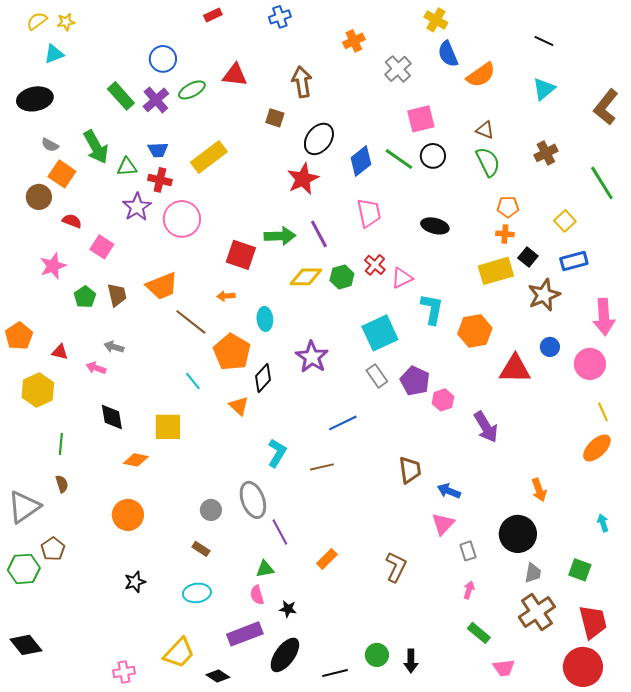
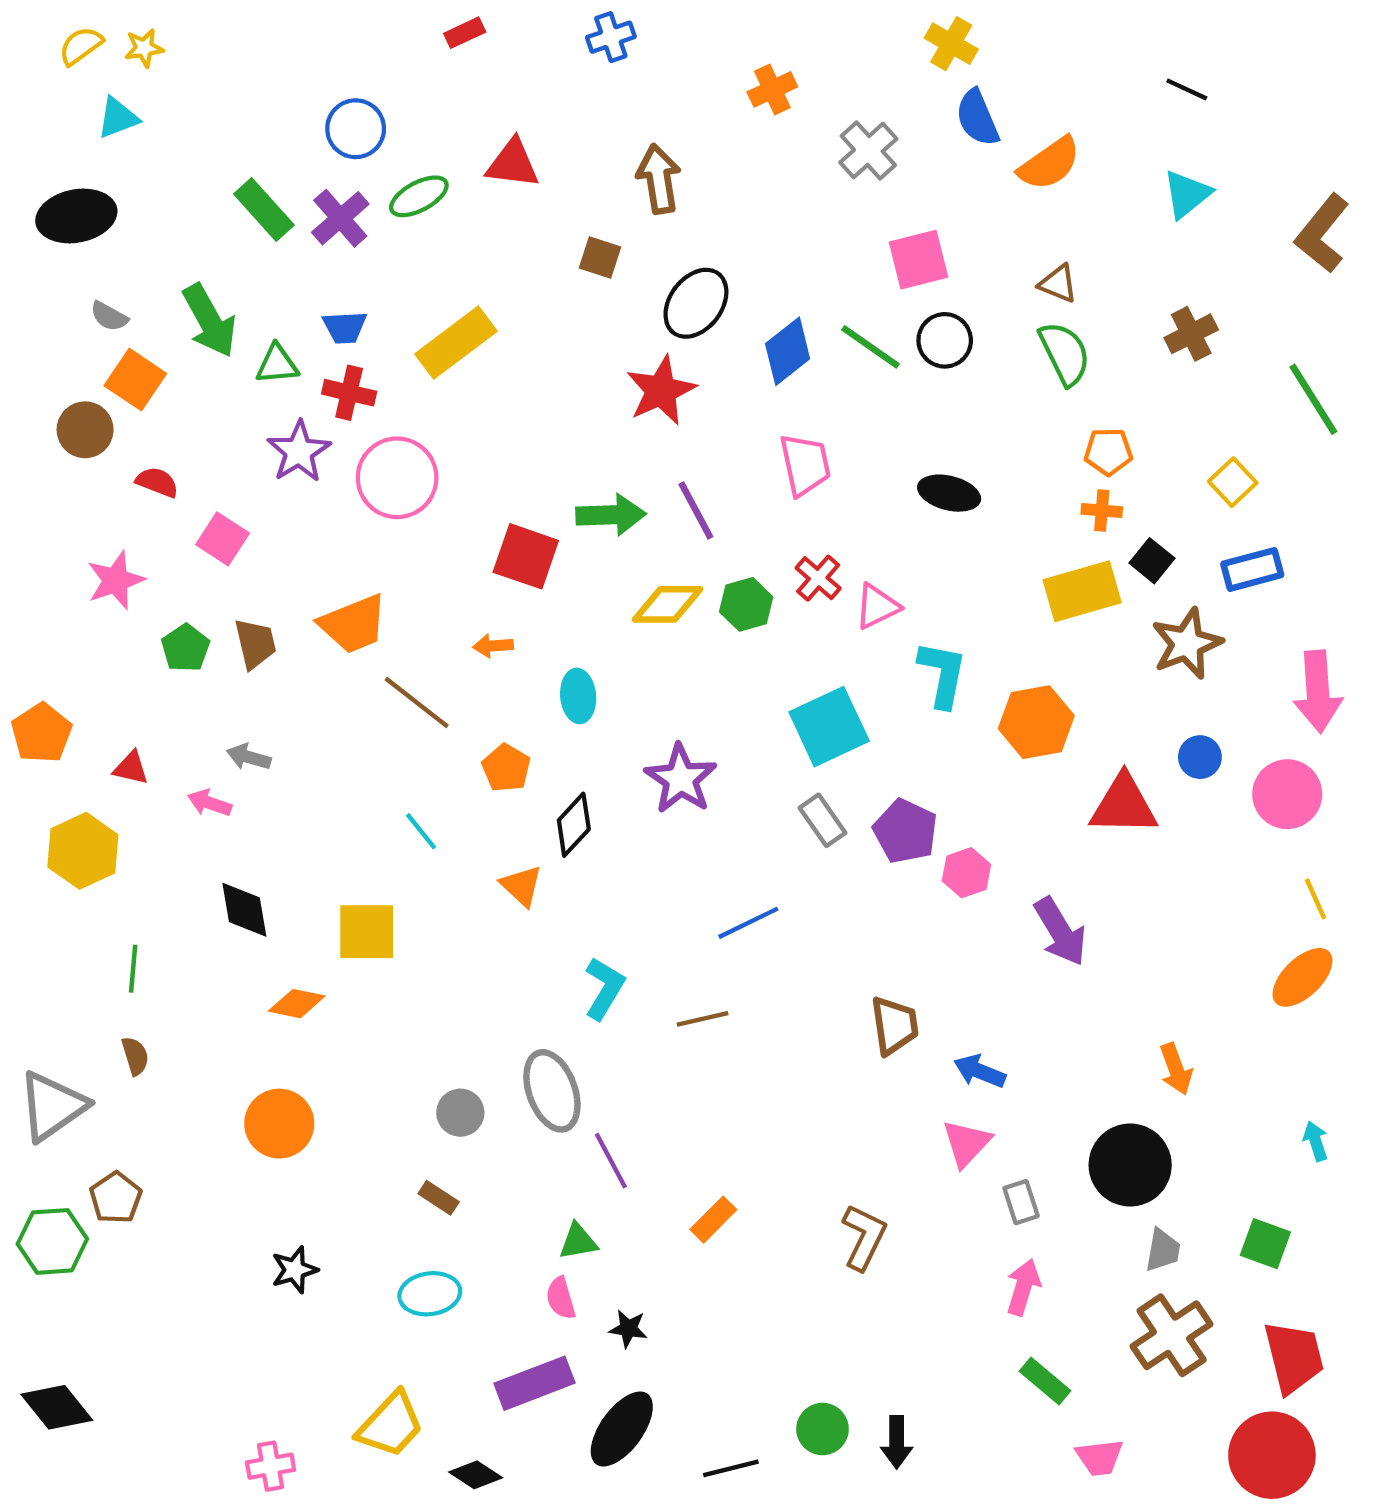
orange pentagon: (232, 352) -> (506, 768), size x0.6
pink arrow: (469, 590) -> (1023, 1287), size x1.4

